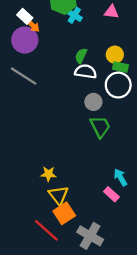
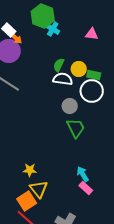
pink triangle: (111, 12) -> (92, 34), moved
yellow circle: (115, 55) -> (79, 69), moved
cyan arrow: (120, 177) -> (83, 174), moved
orange square: (64, 213) -> (27, 201), moved

